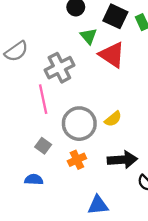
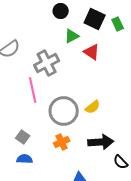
green triangle: (89, 36) -> (72, 36), turned 42
red triangle: (112, 55) -> (92, 52), size x0.7
gray square: (43, 146) -> (23, 137), moved

